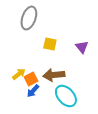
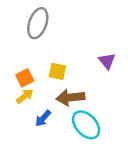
yellow square: (50, 44) -> (57, 71), moved
orange square: (31, 79) -> (25, 78), moved

